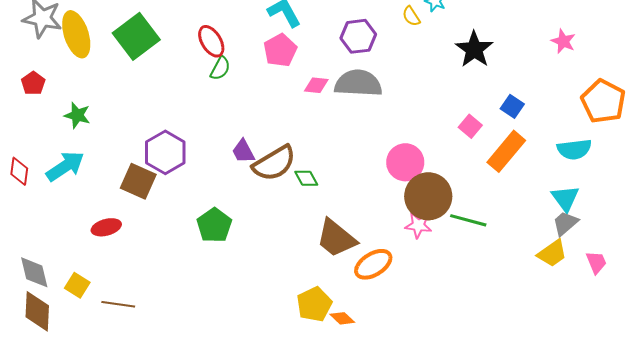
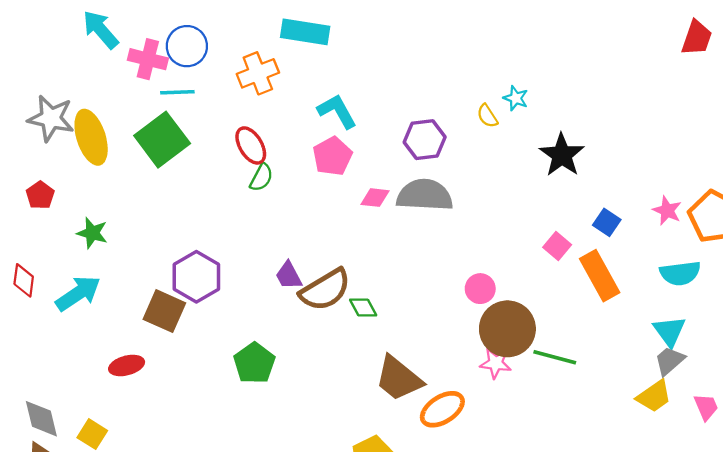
pink star: (563, 41) -> (667, 211), moved
orange rectangle: (506, 151) -> (600, 276), turned -69
pink circle: (405, 162) -> (480, 289), size x0.7
red diamond: (19, 171) -> (24, 280), moved

